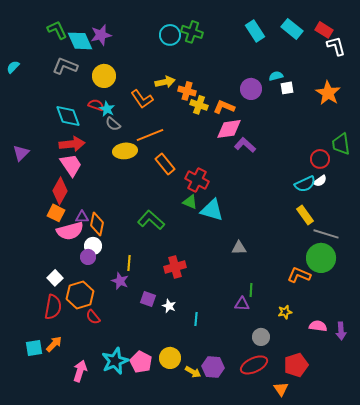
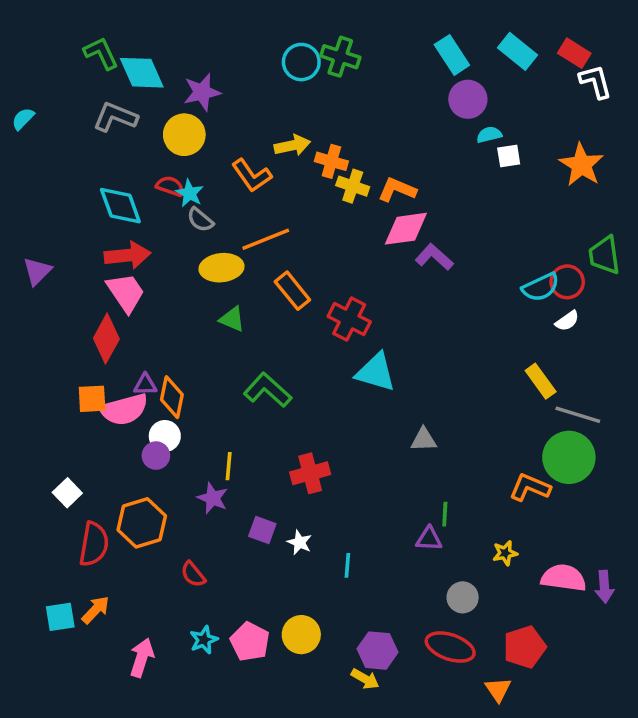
purple star: (101, 35) -> (202, 92), moved
purple circle: (251, 89) -> (468, 99), moved
cyan semicircle: (305, 184) -> (541, 287), moved
green triangle: (190, 202) -> (232, 319), moved
orange square: (56, 213) -> (92, 399), moved, turned -30
white square: (55, 278) -> (67, 493), moved
red semicircle: (93, 317) -> (193, 574), moved
pink semicircle: (318, 326) -> (564, 578), size x1.4
cyan star: (115, 361) -> (204, 640), size x0.6
red ellipse: (254, 365) -> (450, 647), turned 44
yellow arrow: (193, 372) -> (365, 679), moved

